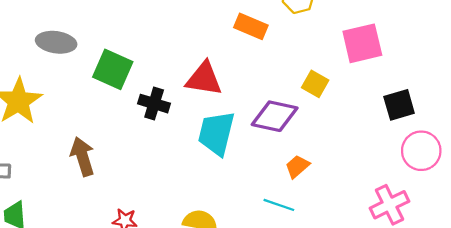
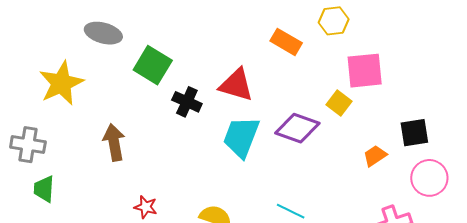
pink square: (362, 43) -> (365, 71), moved
orange trapezoid: (297, 166) -> (375, 156), moved

